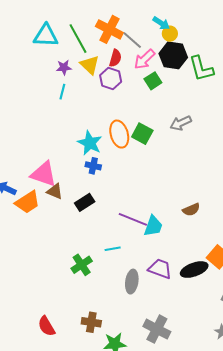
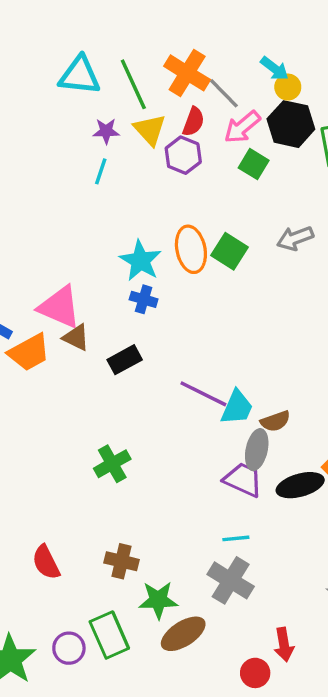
green square: (153, 81) -> (254, 164), turned -30
brown semicircle: (191, 210) -> (275, 421), moved
cyan line: (113, 249) -> (236, 538), moved
gray ellipse: (132, 282) -> (257, 450), moved

